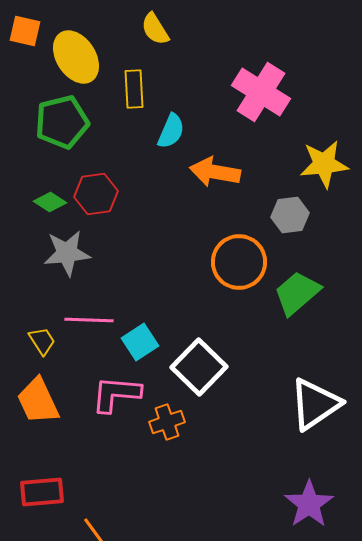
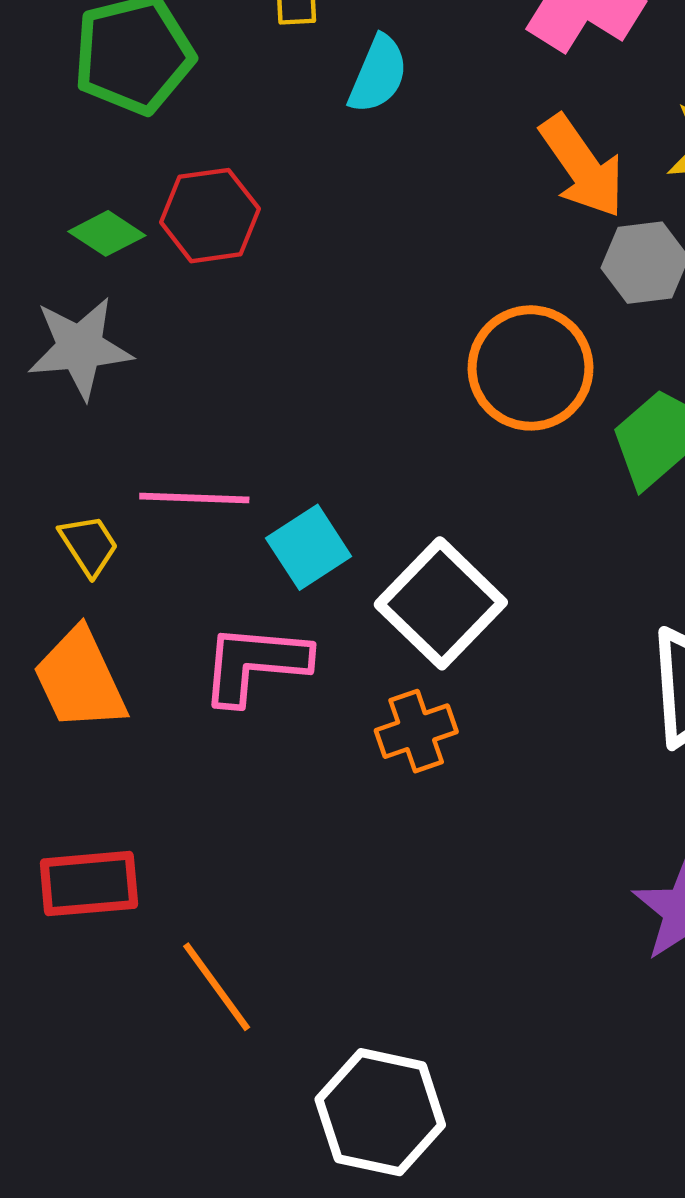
orange arrow: (215, 172) -> (582, 166), moved, turned -135
gray star: (67, 253) -> (80, 348), moved
orange cross: (167, 422) -> (416, 731), moved

